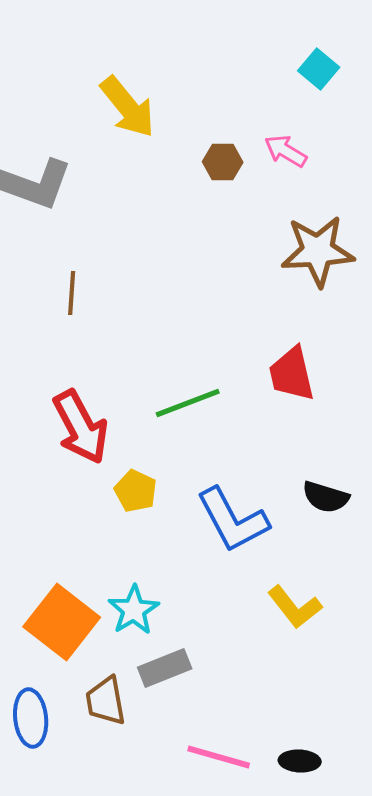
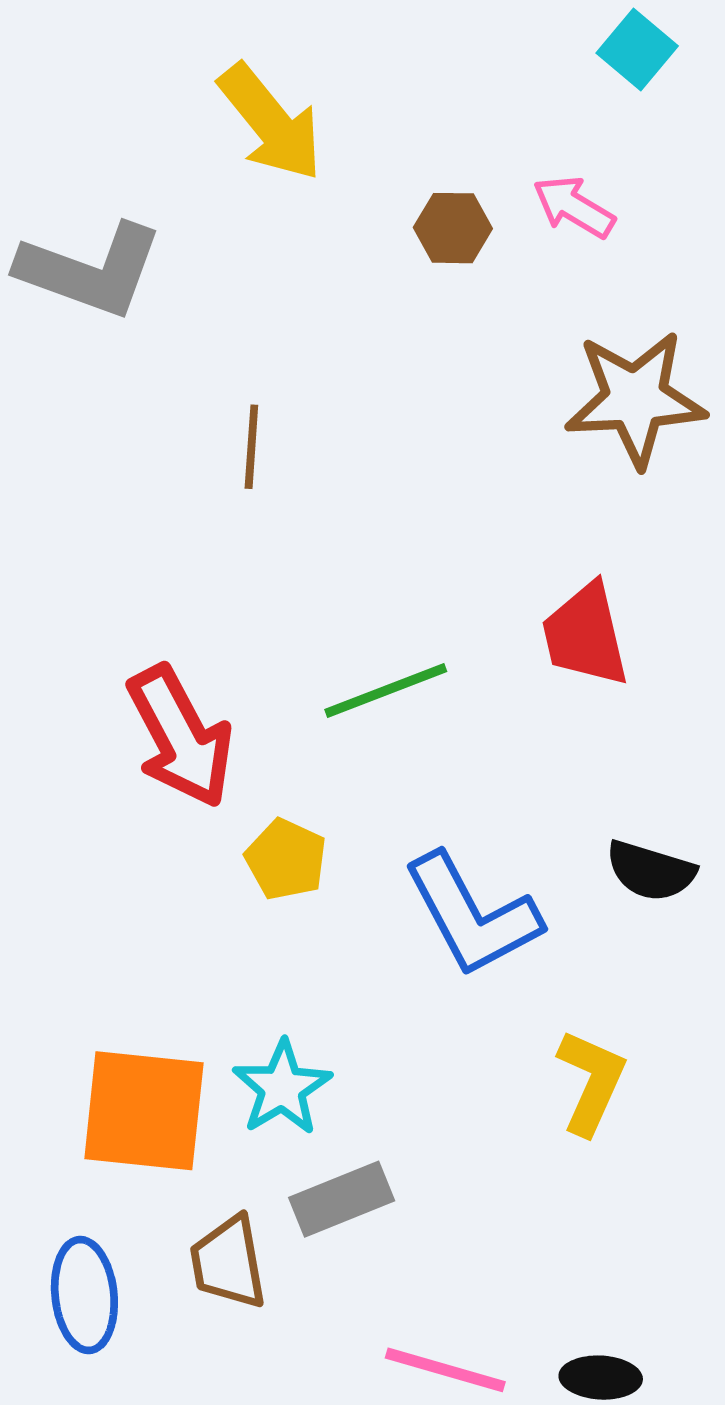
brown line: (72, 293) -> (251, 447), moved
yellow L-shape: (295, 607) -> (591, 1082), turned -118
orange square: (62, 622) -> (144, 1111), turned -32

